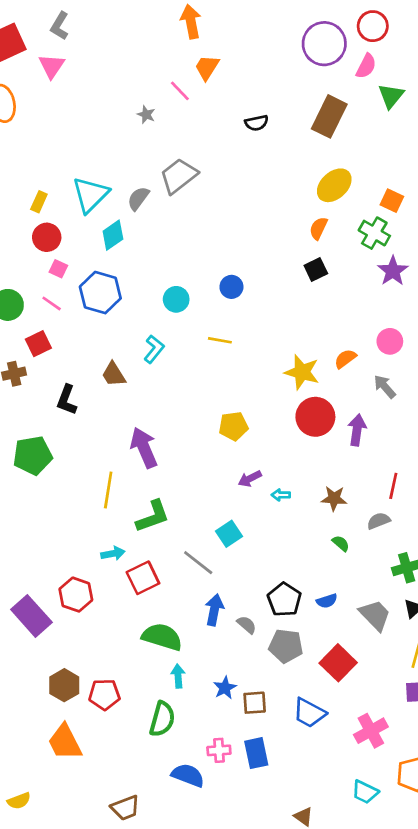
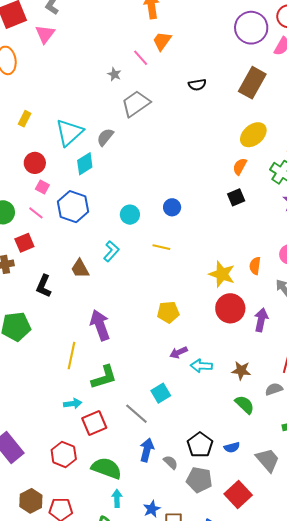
gray trapezoid: (179, 176) -> (136, 104), moved
yellow rectangle: (39, 202) -> (25, 119), moved
orange semicircle: (345, 359) -> (255, 266), turned -48
cyan arrow: (281, 495) -> (201, 366), size x1.5
green semicircle: (341, 543) -> (245, 405), size x1.5
red hexagon: (76, 595) -> (64, 454), moved

